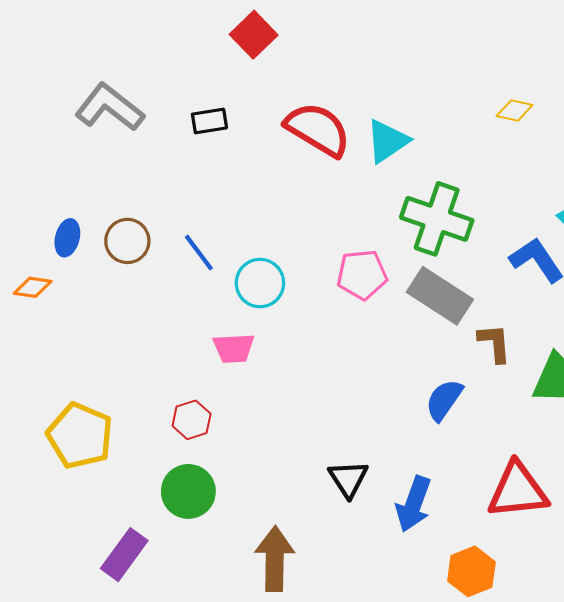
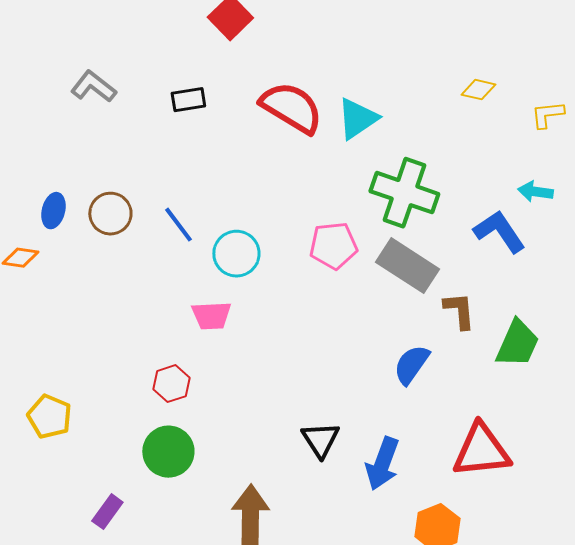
gray L-shape: (109, 107) -> (93, 87), size x0.7
yellow pentagon: (80, 436) -> (49, 417), moved, size x0.7
purple rectangle: (124, 555) -> (107, 512), size x0.7

